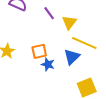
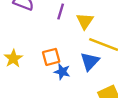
purple line: (49, 13) -> (61, 12), turned 56

